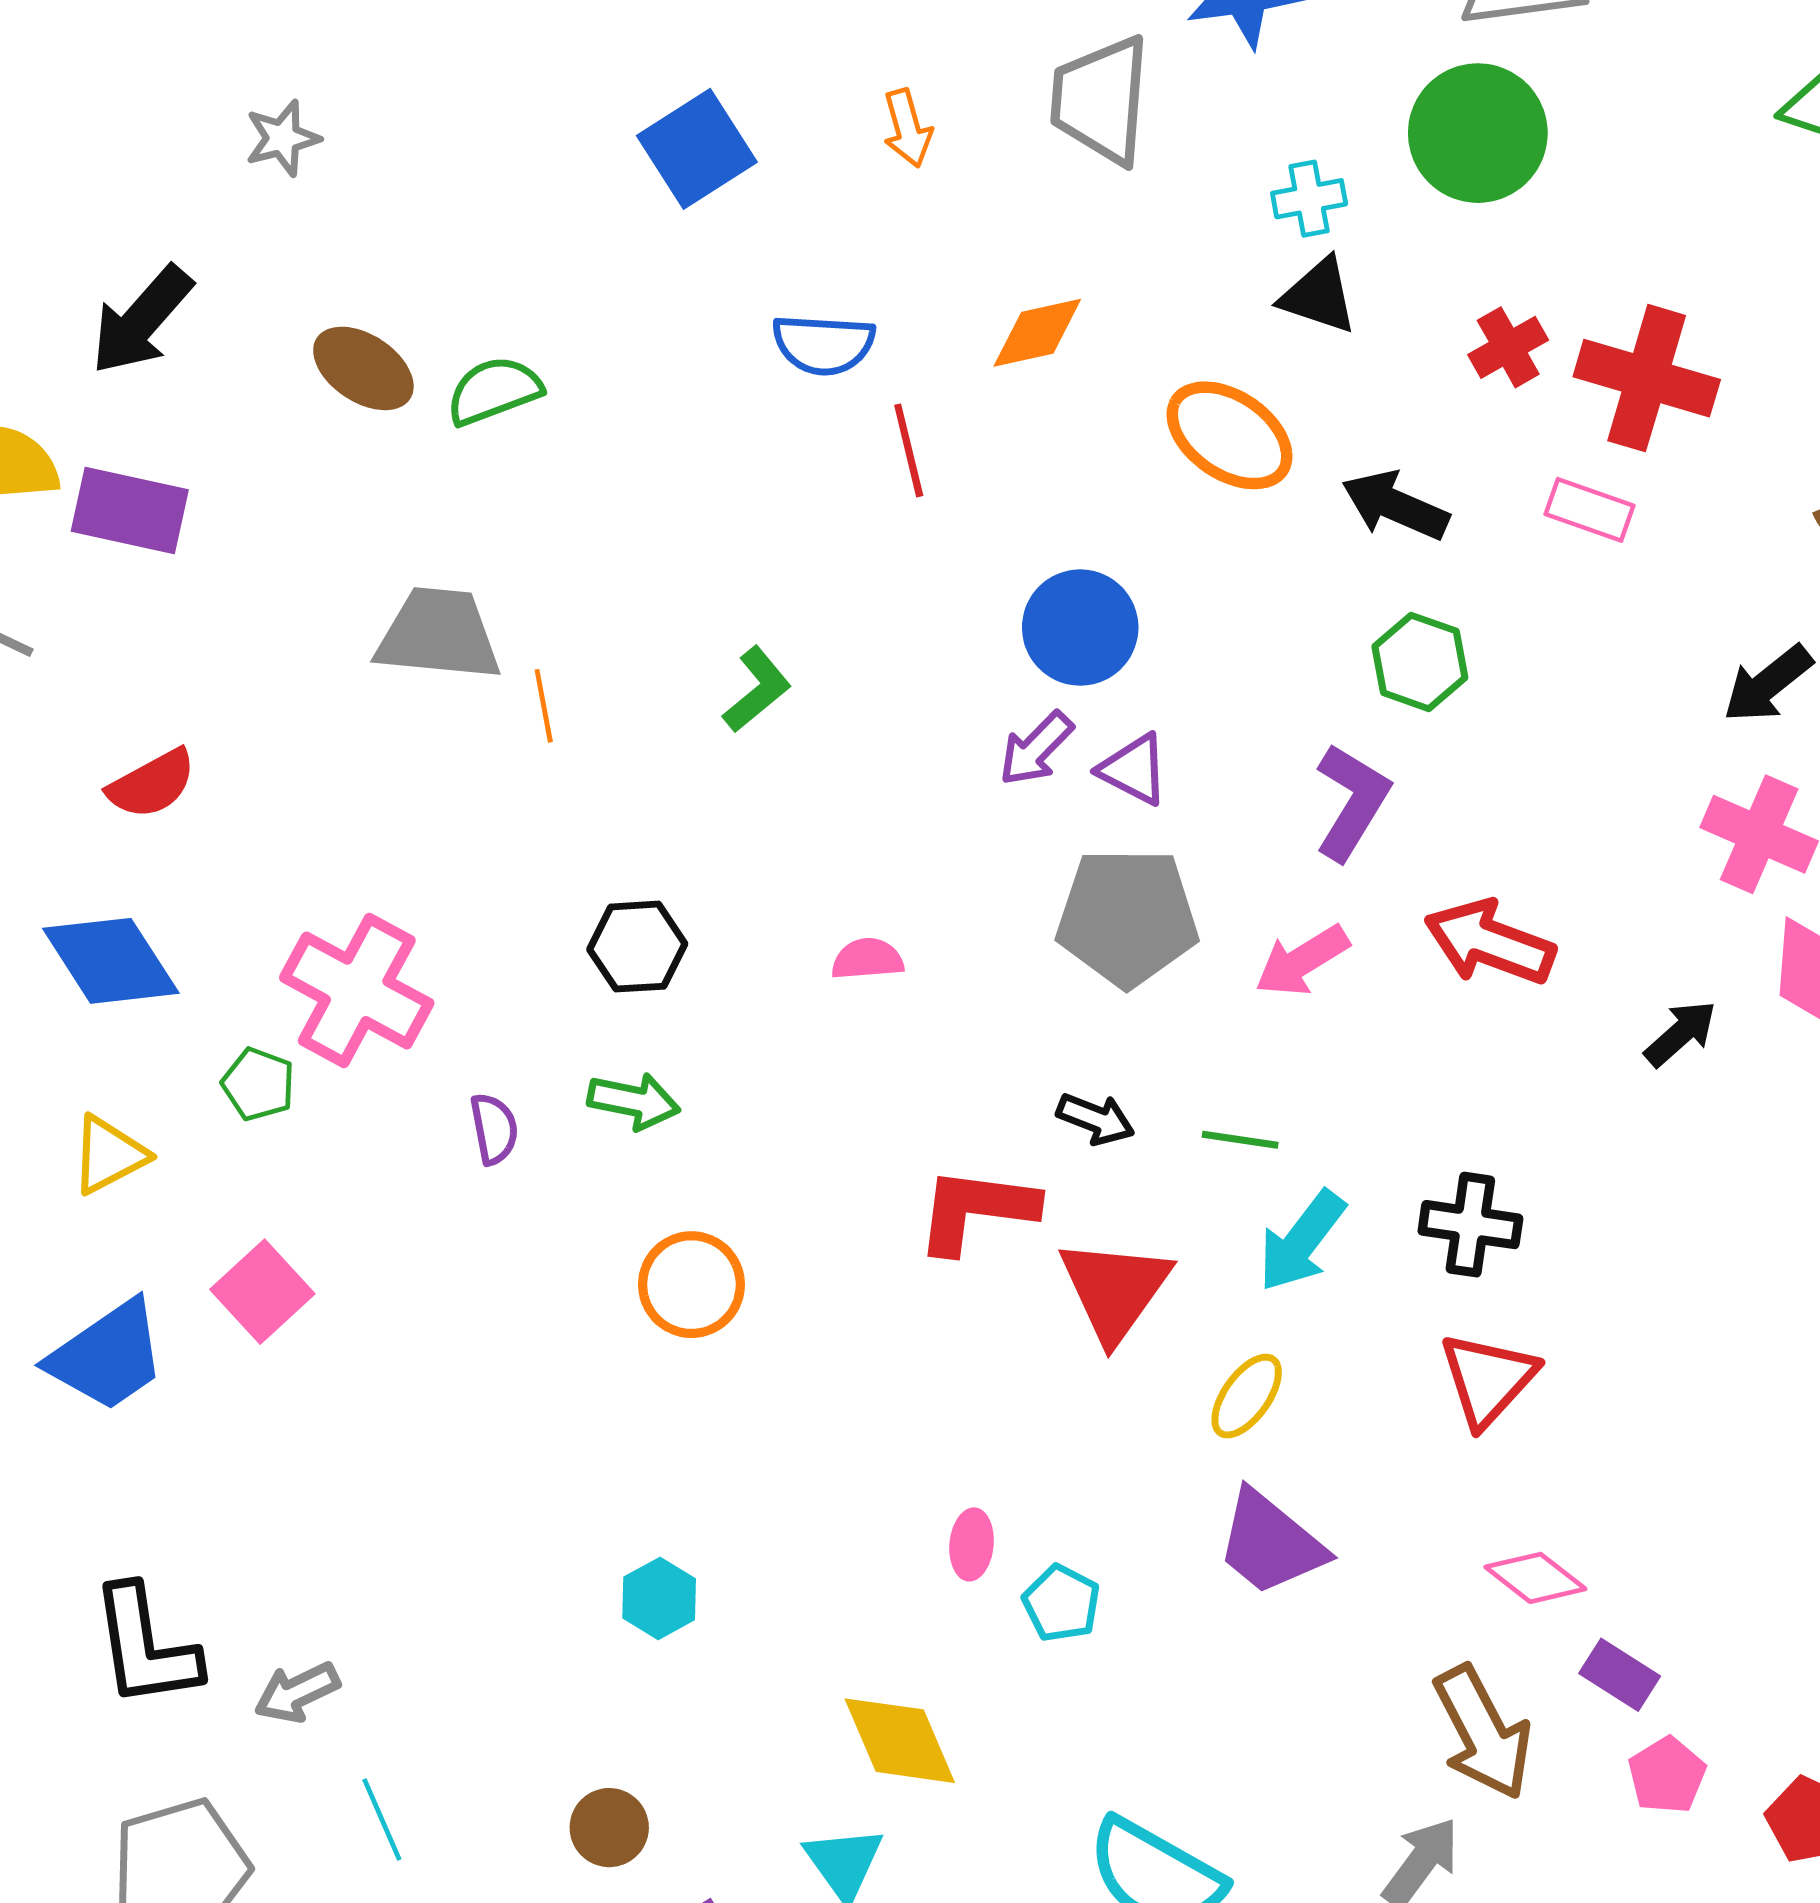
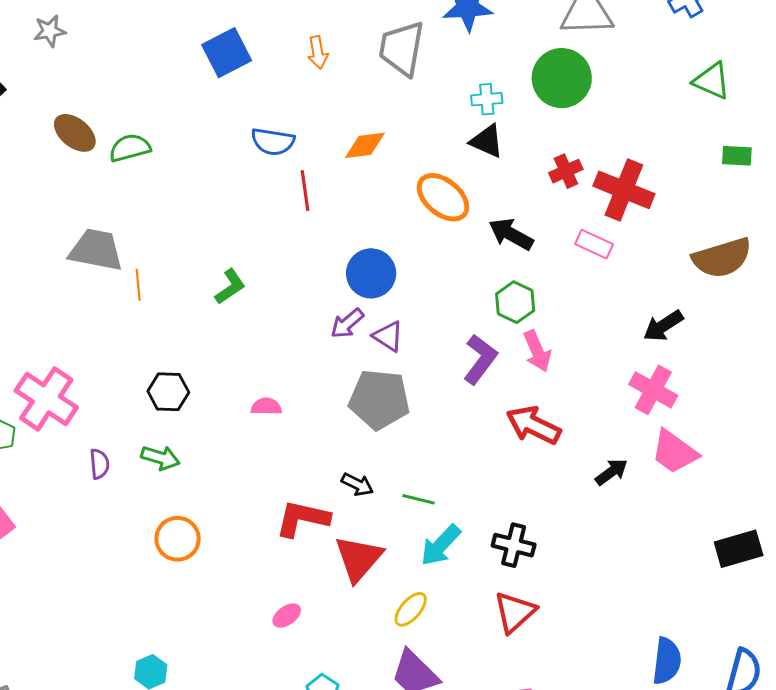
pink arrow: (1302, 961) -> (537, 351), moved, turned -87
pink ellipse: (972, 1544) -> (287, 616), moved, turned 44

